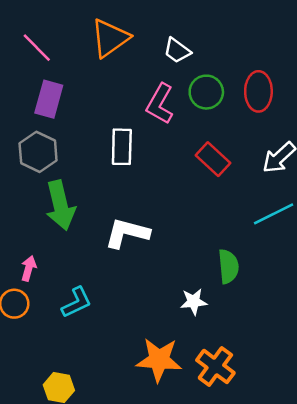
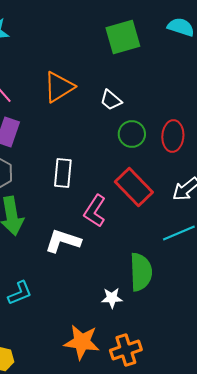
pink L-shape: (160, 104) -> (95, 211), moved
red rectangle: (213, 159) -> (134, 187), size x1.4
green semicircle: (228, 266) -> (141, 272), size x1.4
orange cross: (215, 366) -> (126, 350), turned 32

